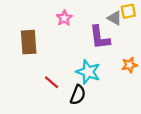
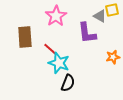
pink star: (64, 18) -> (56, 16), size x1.5
cyan star: (88, 72) -> (59, 63), moved
red line: (52, 82) -> (50, 49), moved

